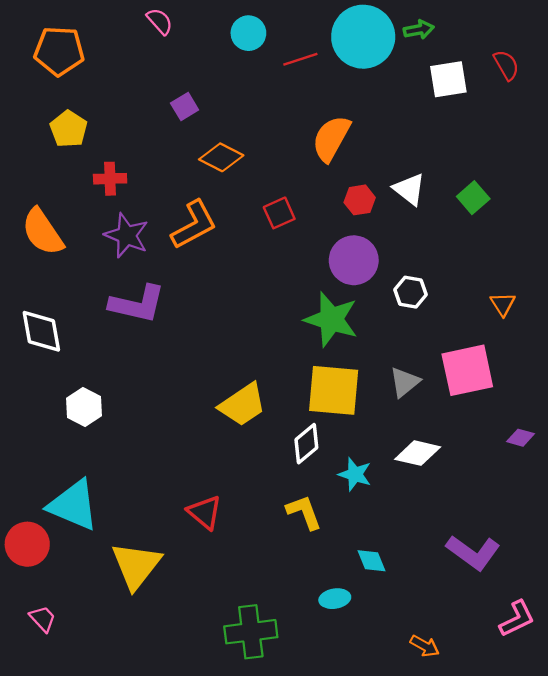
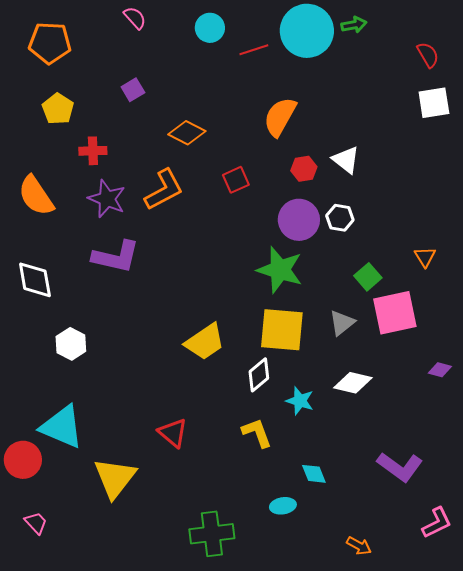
white square: (448, 79) -> (434, 103), moved
purple square: (185, 106) -> (133, 90), moved
green square: (473, 198) -> (368, 277), moved
white hexagon: (411, 292) -> (340, 218), moved

